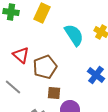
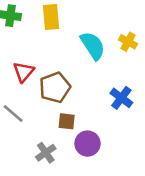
yellow rectangle: (42, 13) -> (51, 17), turned -30
red triangle: (21, 55) -> (24, 72), turned 30

